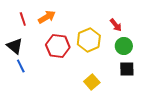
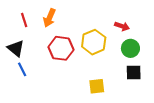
orange arrow: (47, 17) -> (49, 18), turned 144
red arrow: (116, 25) -> (122, 26), turned -32
yellow square: (92, 82) -> (97, 86), turned 35

